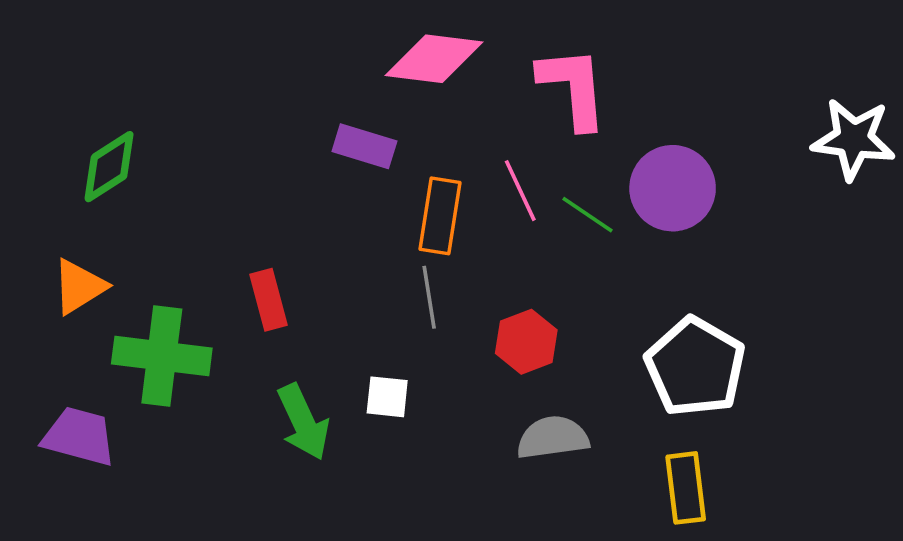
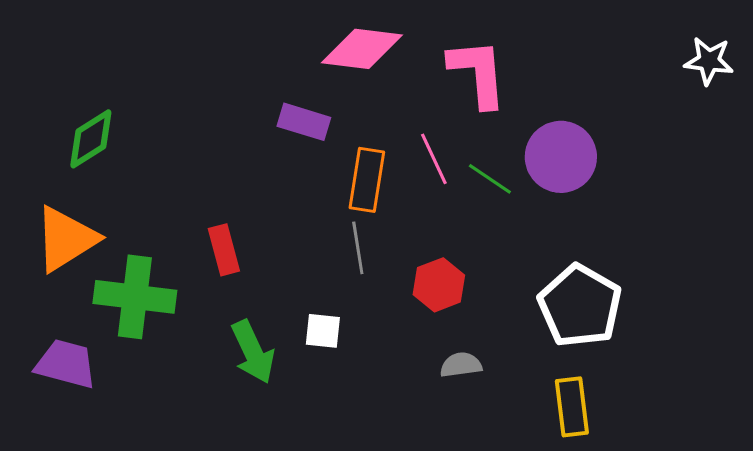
white star: (854, 139) -> (709, 61), moved, size x0.7
orange triangle: (79, 287) -> (66, 239), size x1.4
gray semicircle: (553, 438) -> (461, 365), size x0.7

